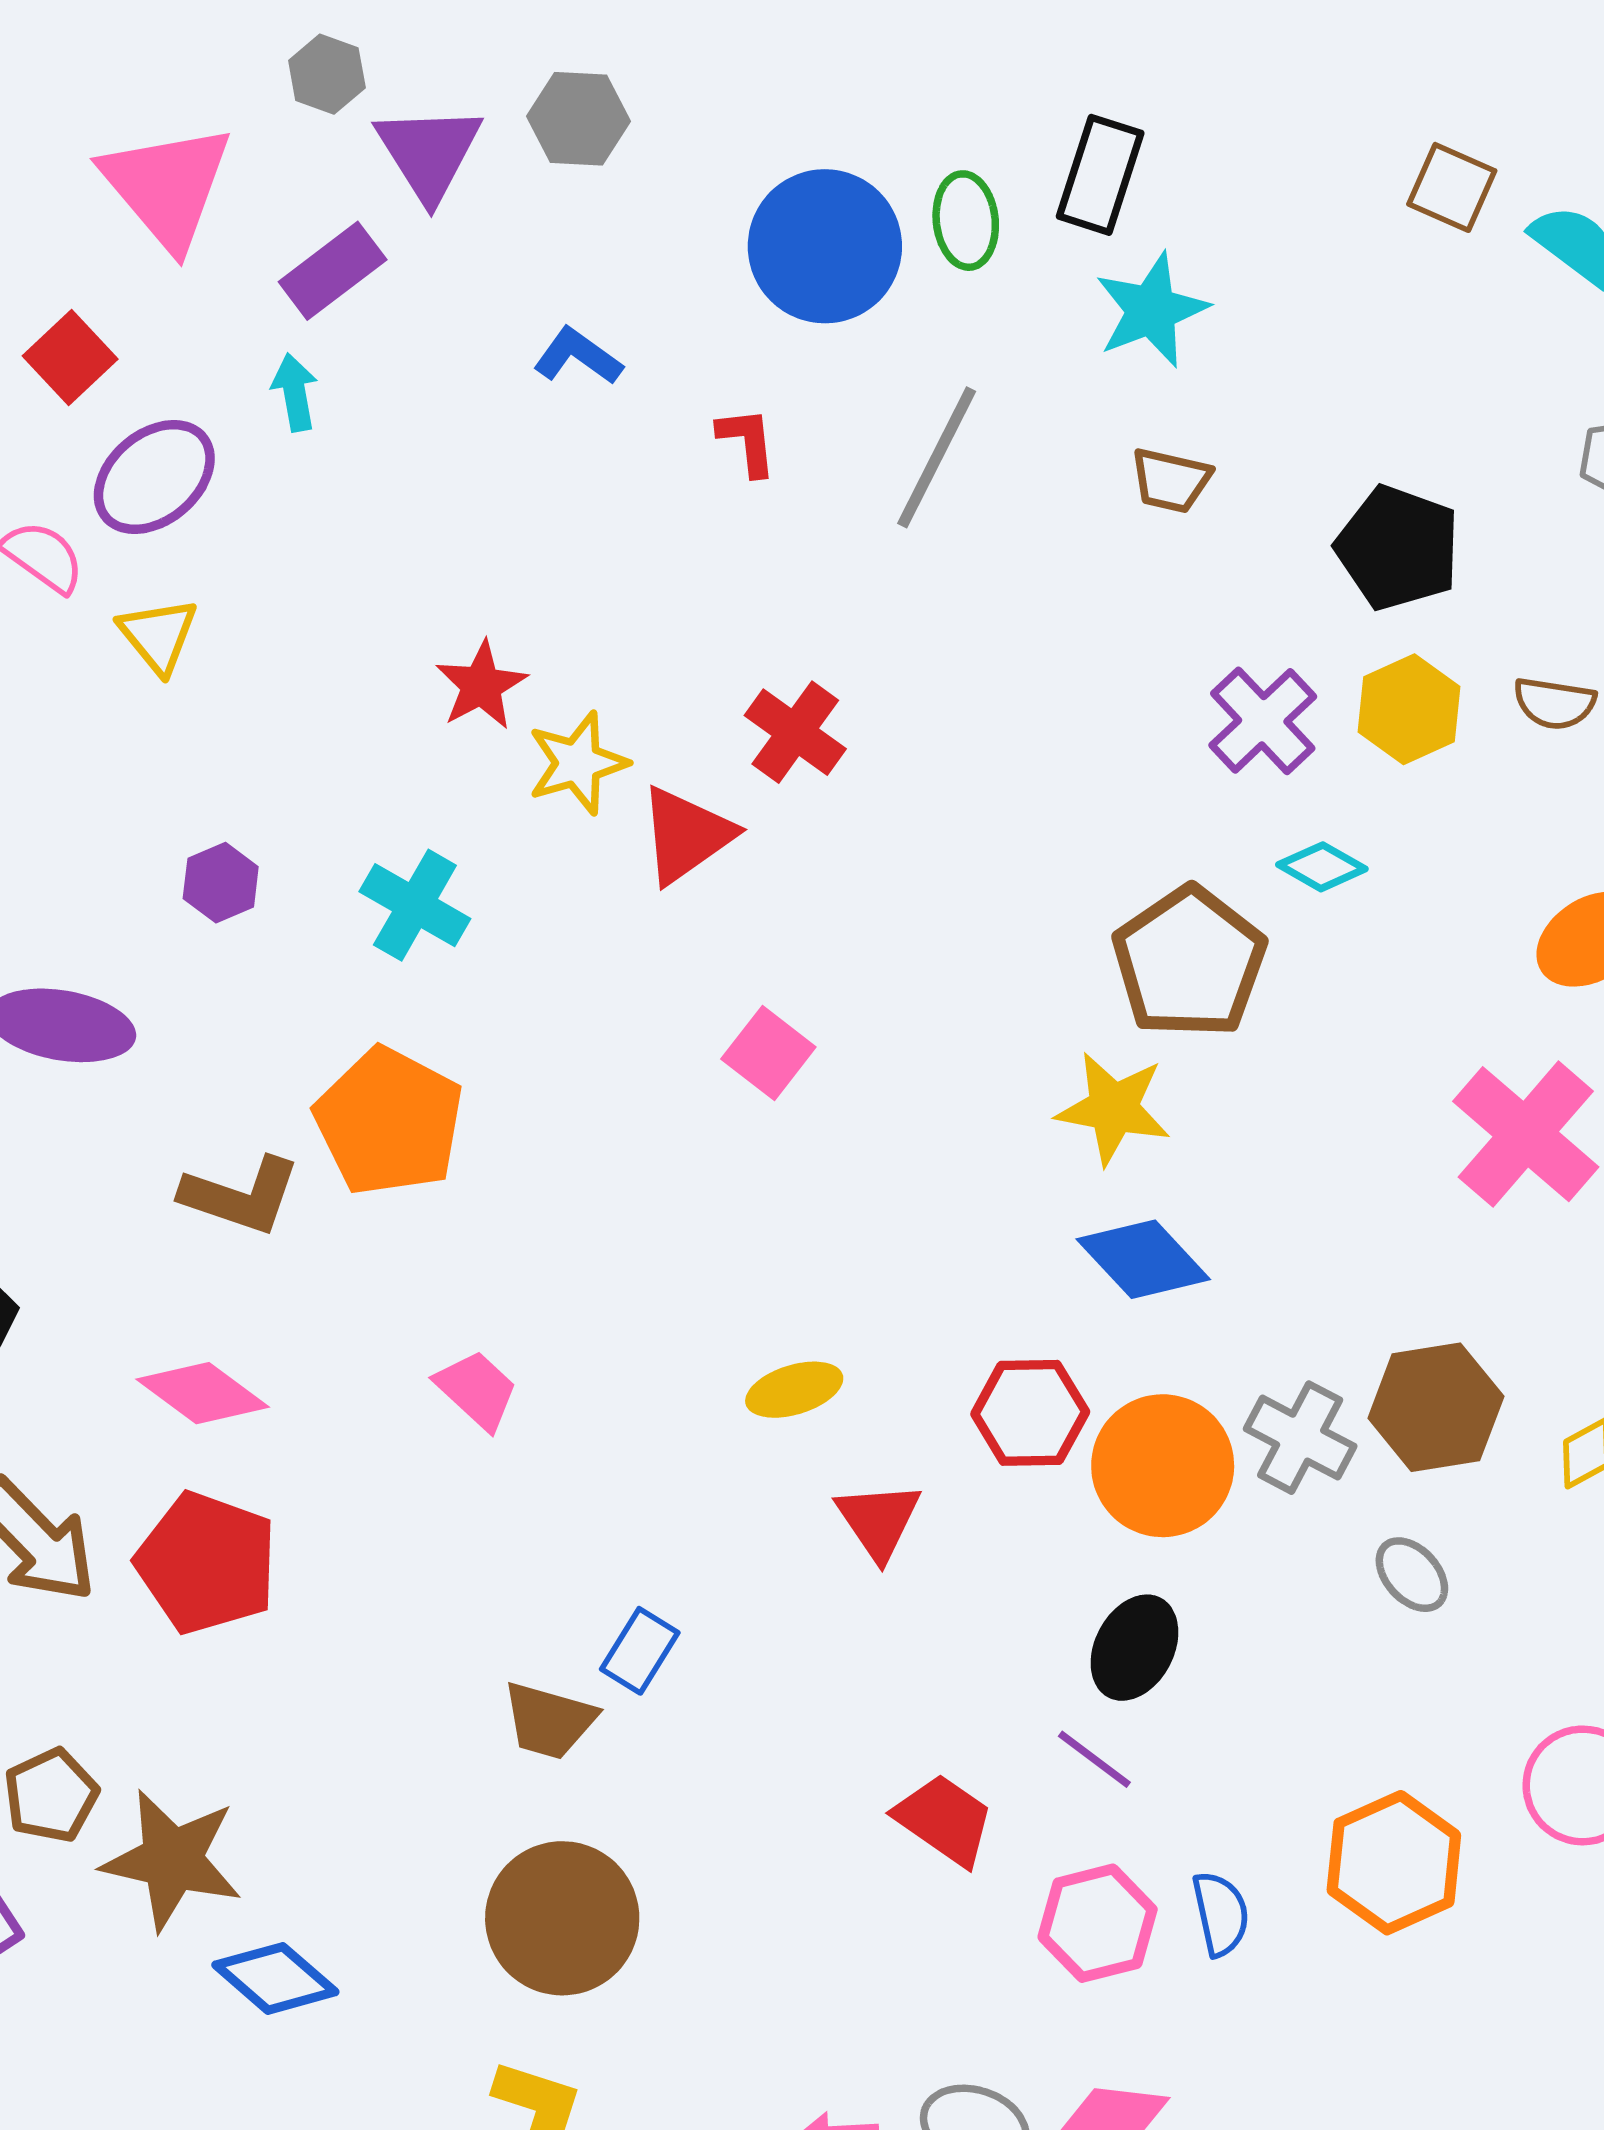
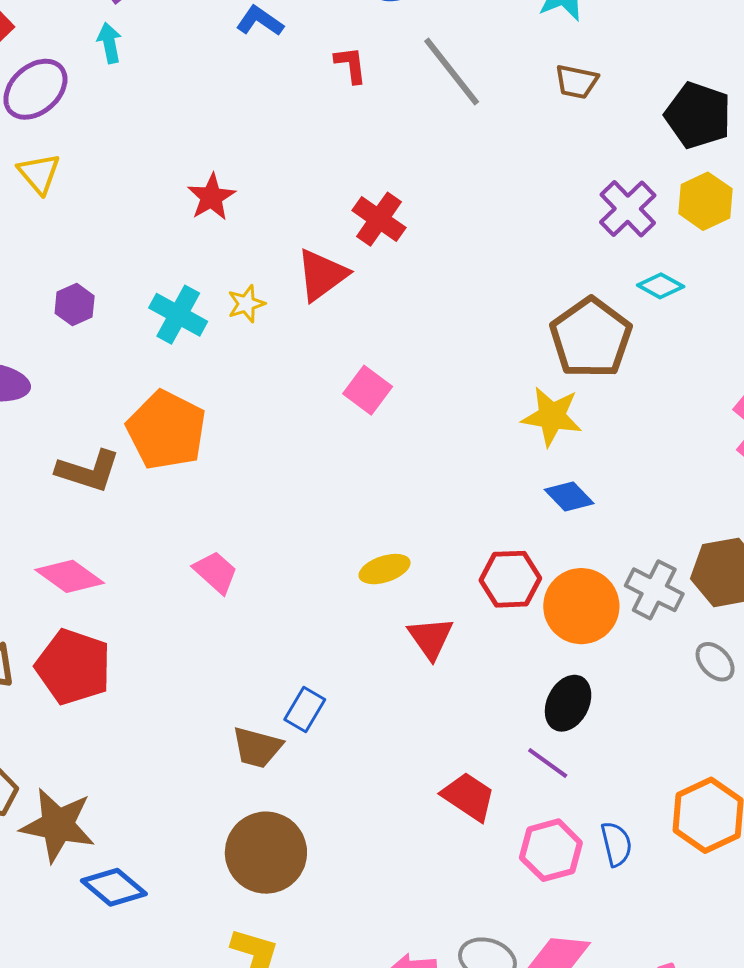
gray line: (937, 457) -> (452, 72), turned -64
yellow star: (578, 763) -> (246, 304), moved, size x0.7
blue diamond: (1143, 1259) -> (569, 496), size x0.7

